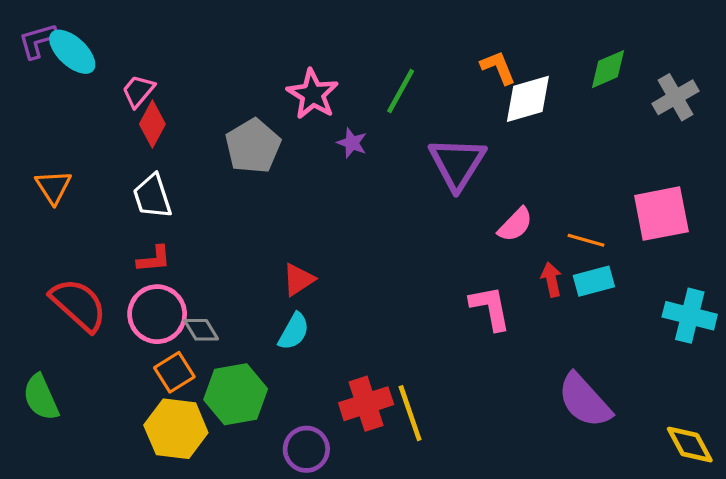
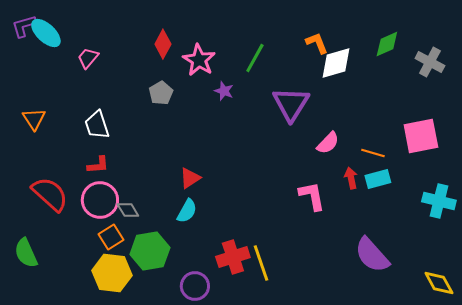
gray cross: (676, 97) -> (430, 62), turned -32
red diamond: (152, 124) -> (163, 44), moved
gray pentagon: (253, 146) -> (161, 93), size x0.7

